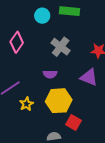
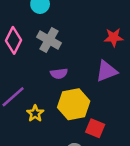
gray cross: (61, 47) -> (49, 40), moved
purple triangle: (89, 77) -> (107, 71), turned -36

